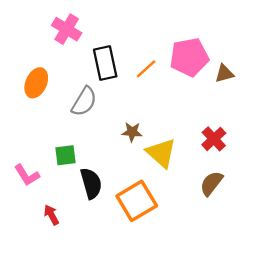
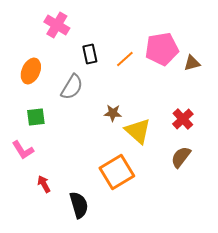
black rectangle: (105, 63) -> (90, 54), size x0.7
green square: (65, 155) -> (36, 117), moved
black semicircle: (91, 183) -> (79, 205), moved

